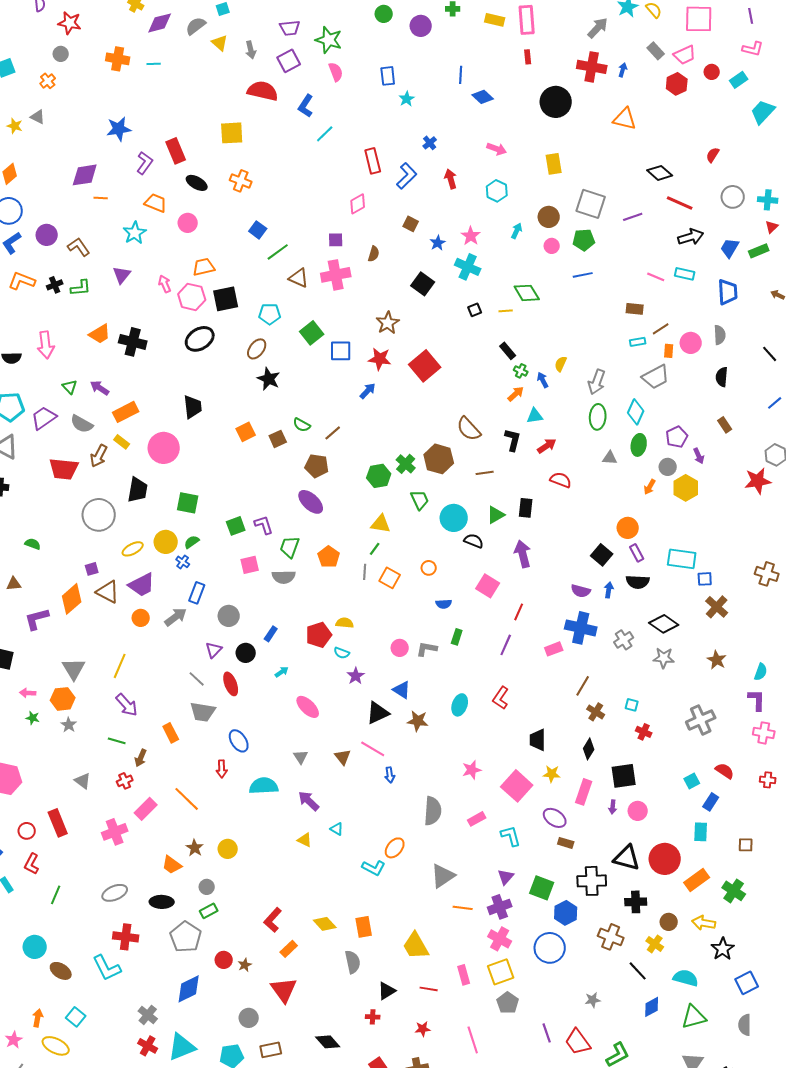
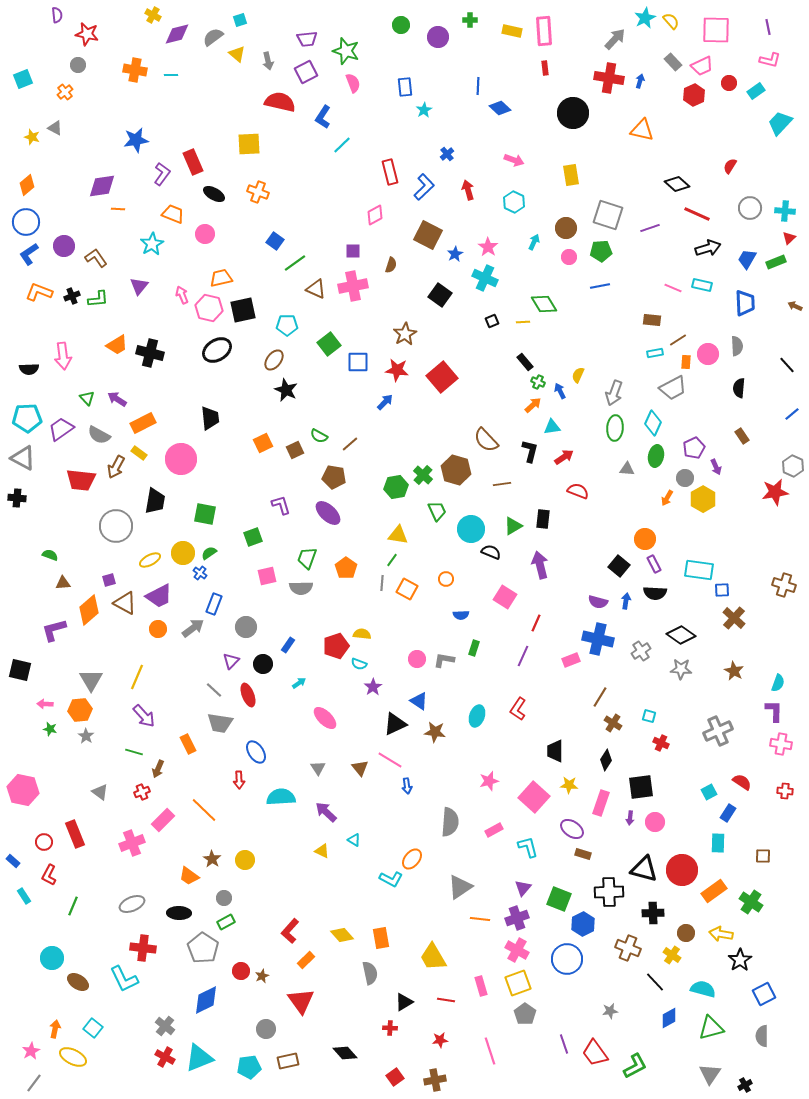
brown square: (411, 224) -> (428, 235), size x1.8
purple L-shape: (264, 525) -> (281, 505), moved
brown triangle: (14, 584) -> (63, 583), moved

